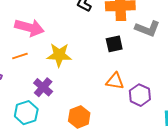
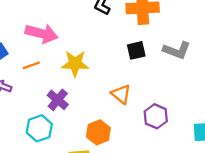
gray L-shape: (147, 29) -> (177, 50), moved
orange triangle: (115, 81) -> (121, 94), moved, turned 30
purple hexagon: (140, 95) -> (156, 116), moved

